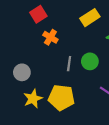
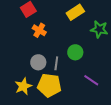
gray line: (69, 64) -> (56, 63), moved
gray circle: (22, 72) -> (38, 62), moved

